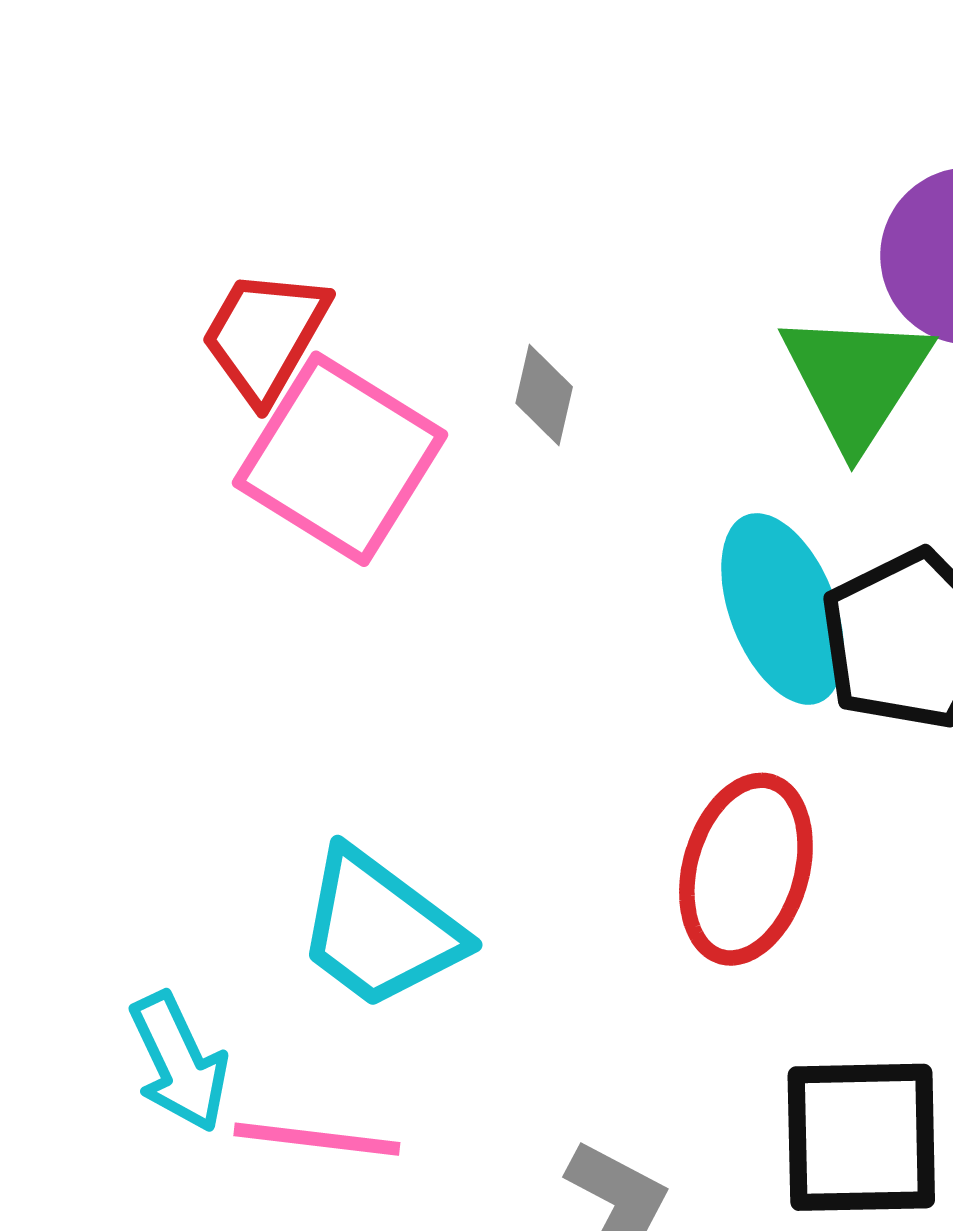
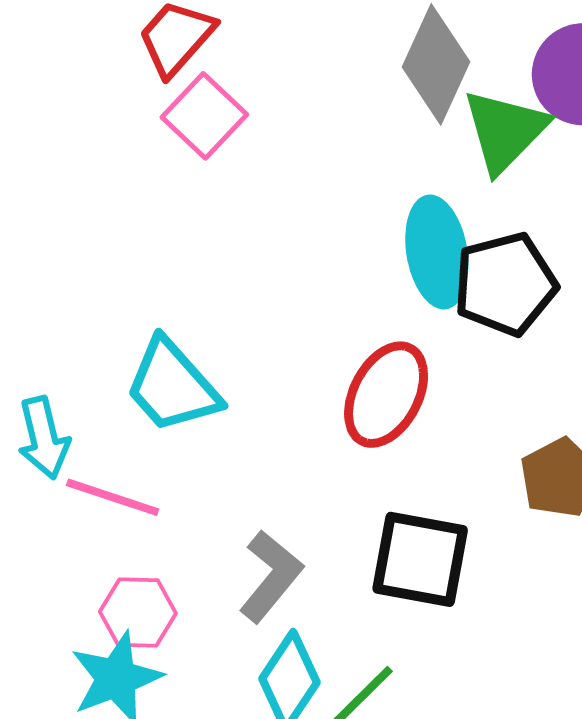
gray diamond: (544, 395) -> (436, 64), moved, size x2.0
pink square: (340, 459) -> (204, 116), size x0.7

